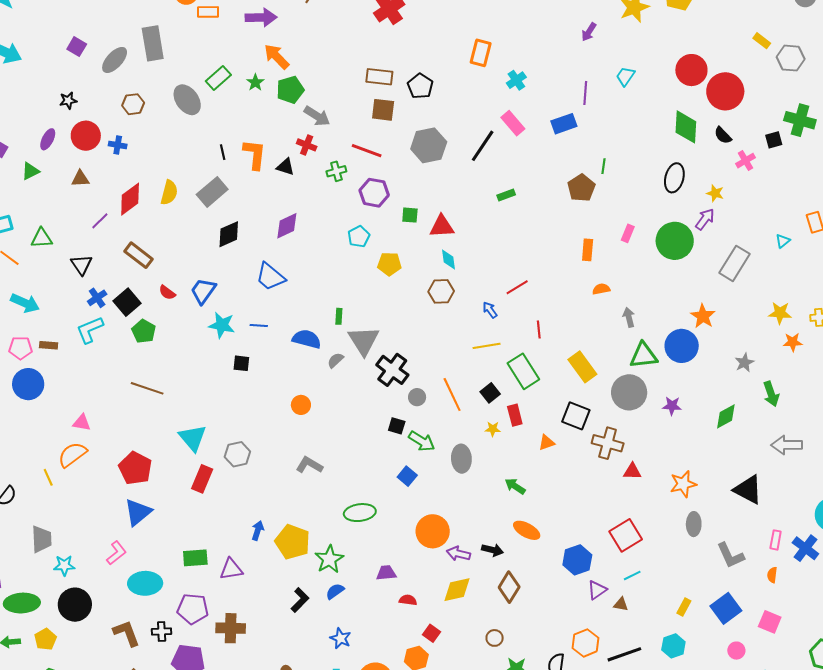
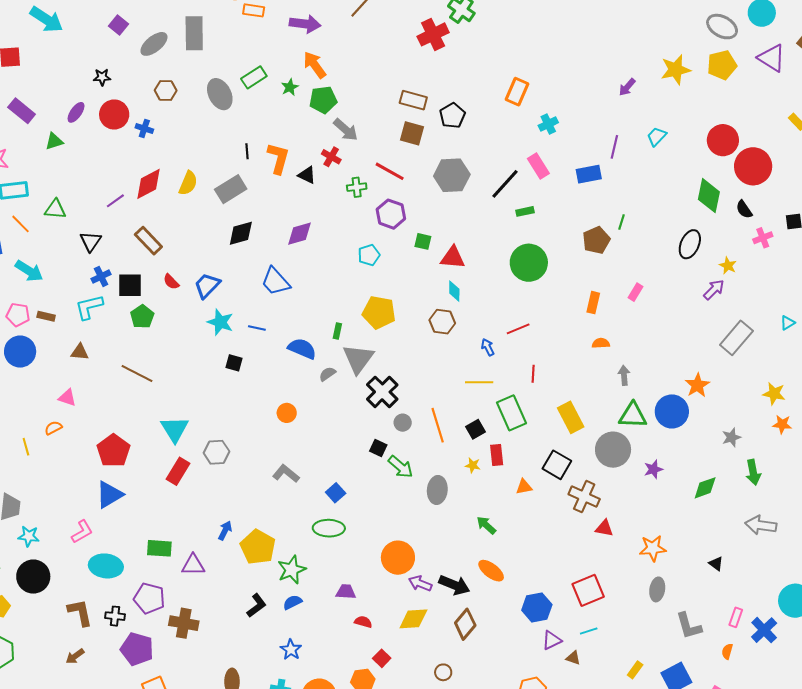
brown triangle: (80, 179) -> (80, 352), moved
green rectangle: (506, 195) -> (525, 211), moved
green circle: (675, 241) -> (529, 263), moved
yellow pentagon: (389, 264) -> (379, 312), moved, size x1.4
black square: (127, 302) -> (130, 285), turned 32
purple star: (672, 406) -> (653, 469), turned -30
orange semicircle: (72, 455) -> (53, 428), size x0.6
blue square: (407, 476) -> (336, 493), moved
black triangle: (748, 490) -> (716, 564), size x0.5
black arrow: (492, 550) -> (454, 585), size x1.4

